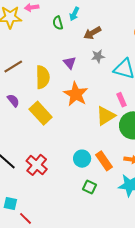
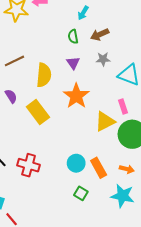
green semicircle: (58, 23) -> (73, 37), moved
red cross: (37, 165) -> (29, 165), turned -30

